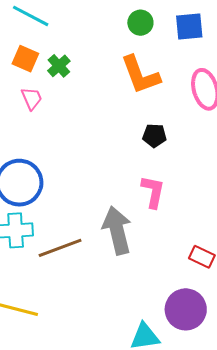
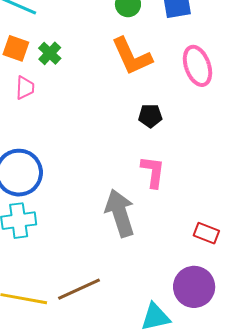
pink trapezoid: (32, 98) -> (25, 88), turned 30
brown line: (60, 248) -> (79, 289), moved

